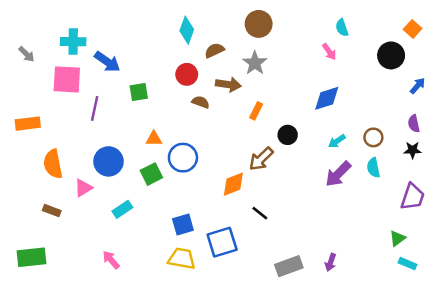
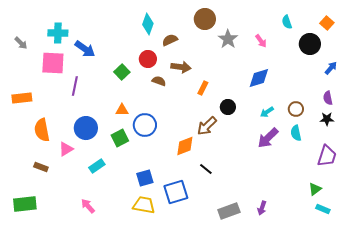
cyan semicircle: (342, 28) -> (287, 22), moved
gray star: (255, 63) -> (228, 39), moved
green square: (139, 92) -> (122, 72), moved, turned -35

